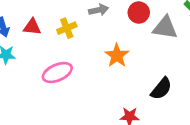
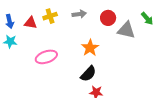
yellow cross: (67, 28) -> (50, 16), moved
black semicircle: (161, 89) -> (88, 74), moved

